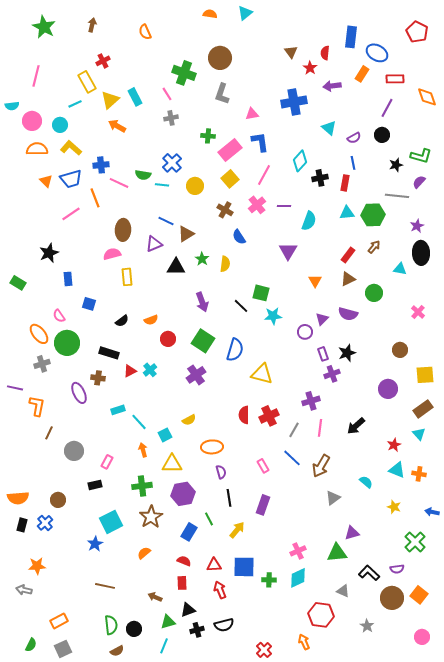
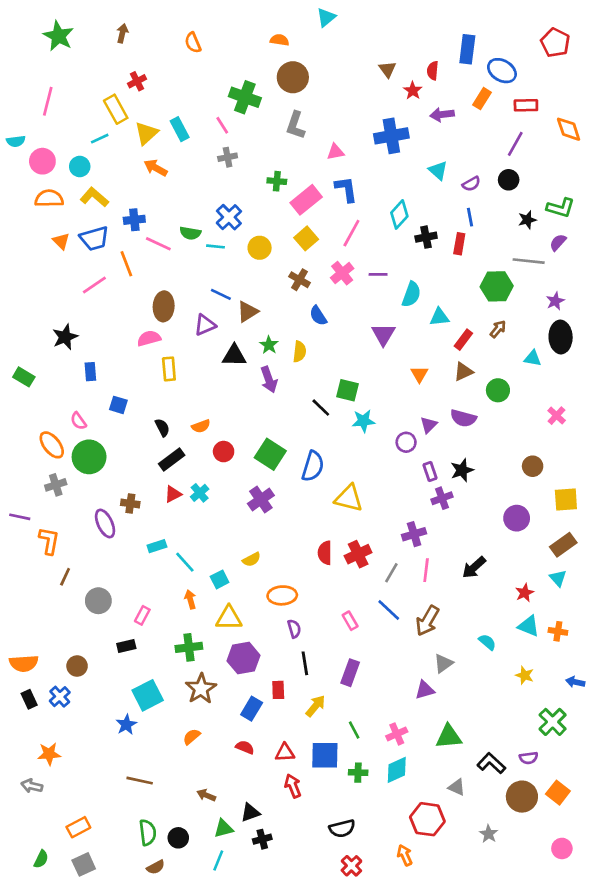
orange semicircle: (210, 14) -> (280, 40), moved
cyan triangle: (347, 213) -> (439, 317), moved
purple arrow: (202, 302) -> (269, 380), moved
black semicircle: (122, 321) -> (162, 428), turned -80
black rectangle: (109, 353) -> (172, 460), moved, turned -54
green line: (209, 519) -> (354, 730), moved
black rectangle: (22, 525) -> (29, 699), turned -40
purple triangle: (352, 533) -> (425, 690), moved
red rectangle: (182, 583) -> (278, 690), moved
black semicircle: (224, 625) -> (342, 829), moved

